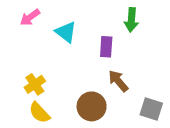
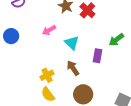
green arrow: (131, 20) -> (116, 40), turned 42
brown arrow: (118, 81) -> (73, 68), moved

